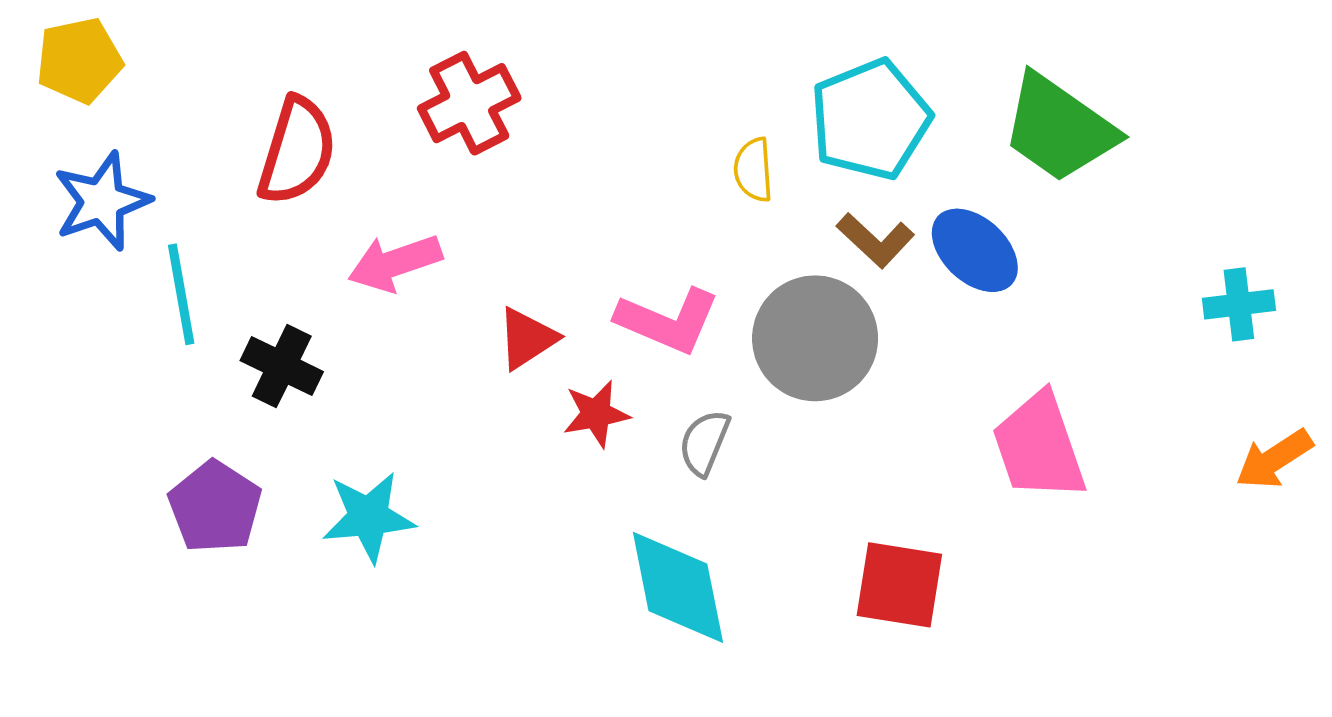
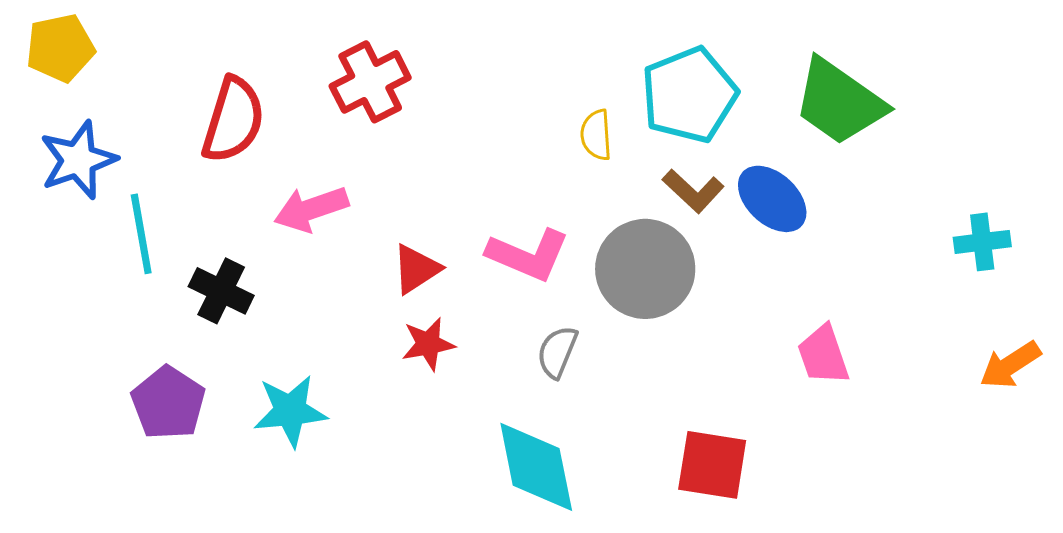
red star: (596, 414) -> (428, 344), moved
pink trapezoid: (1039, 447) -> (823, 355), size x0.7

